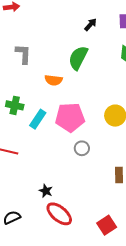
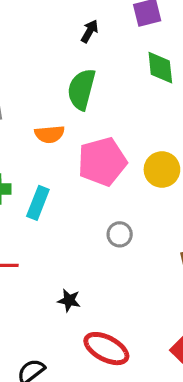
pink pentagon: (70, 117) -> (102, 162), moved
black star: (46, 191) -> (69, 300), moved

